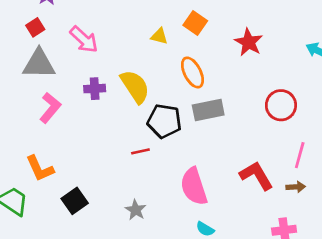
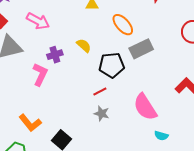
yellow semicircle: (135, 87) -> (84, 46), size x0.6
pink L-shape: (50, 108) -> (40, 74), moved
gray star: (136, 210) -> (102, 114), moved

